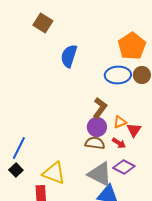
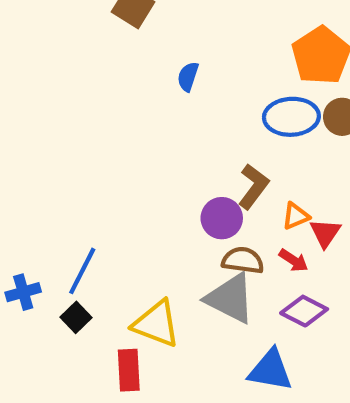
blue semicircle: (69, 56) -> (188, 77), size x0.6
purple circle: (97, 127) -> (222, 218), moved
gray triangle: (100, 174) -> (230, 298), moved

